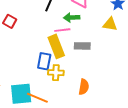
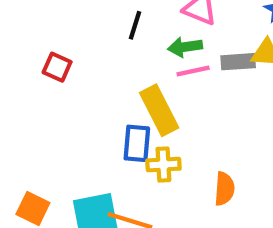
pink line: (62, 30) -> (193, 71), moved
gray rectangle: (82, 46) -> (238, 62), moved

